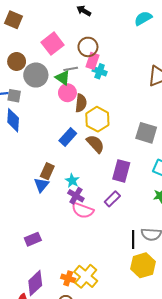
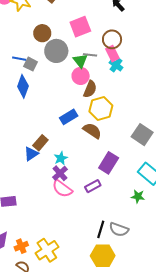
pink rectangle: (92, 61) -> (112, 54), turned -63
brown semicircle: (95, 144) -> (92, 131), turned -30
orange cross: (68, 278) -> (21, 246), moved, turned 32

